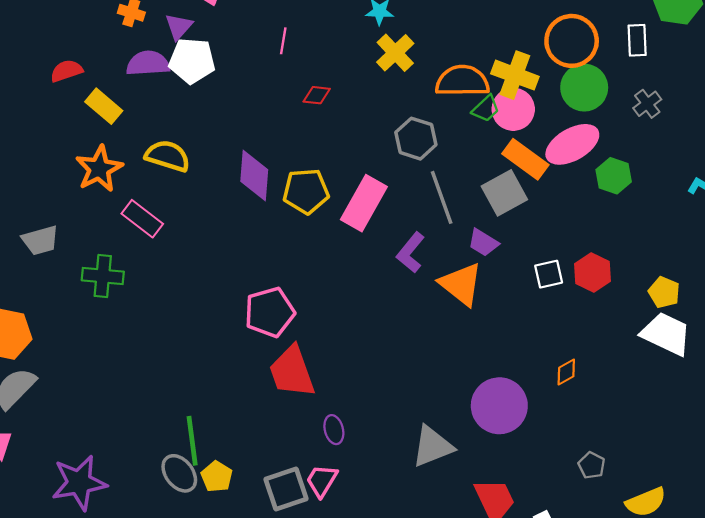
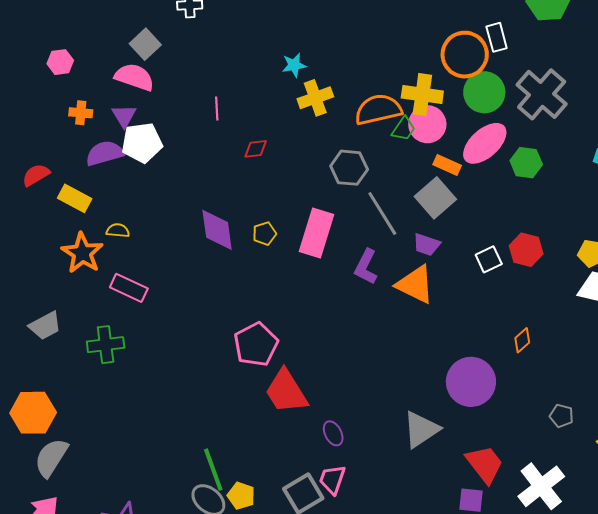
white rectangle: (637, 40) -> (497, 37), moved
yellow cross: (395, 53) -> (315, 98), turned 36
gray cross: (647, 104) -> (542, 94), size x2.0
yellow semicircle: (168, 156) -> (118, 231), moved, size x0.6
orange rectangle: (525, 159) -> (447, 165), size x0.7
yellow pentagon: (306, 191) -> (264, 234), size x0.6

